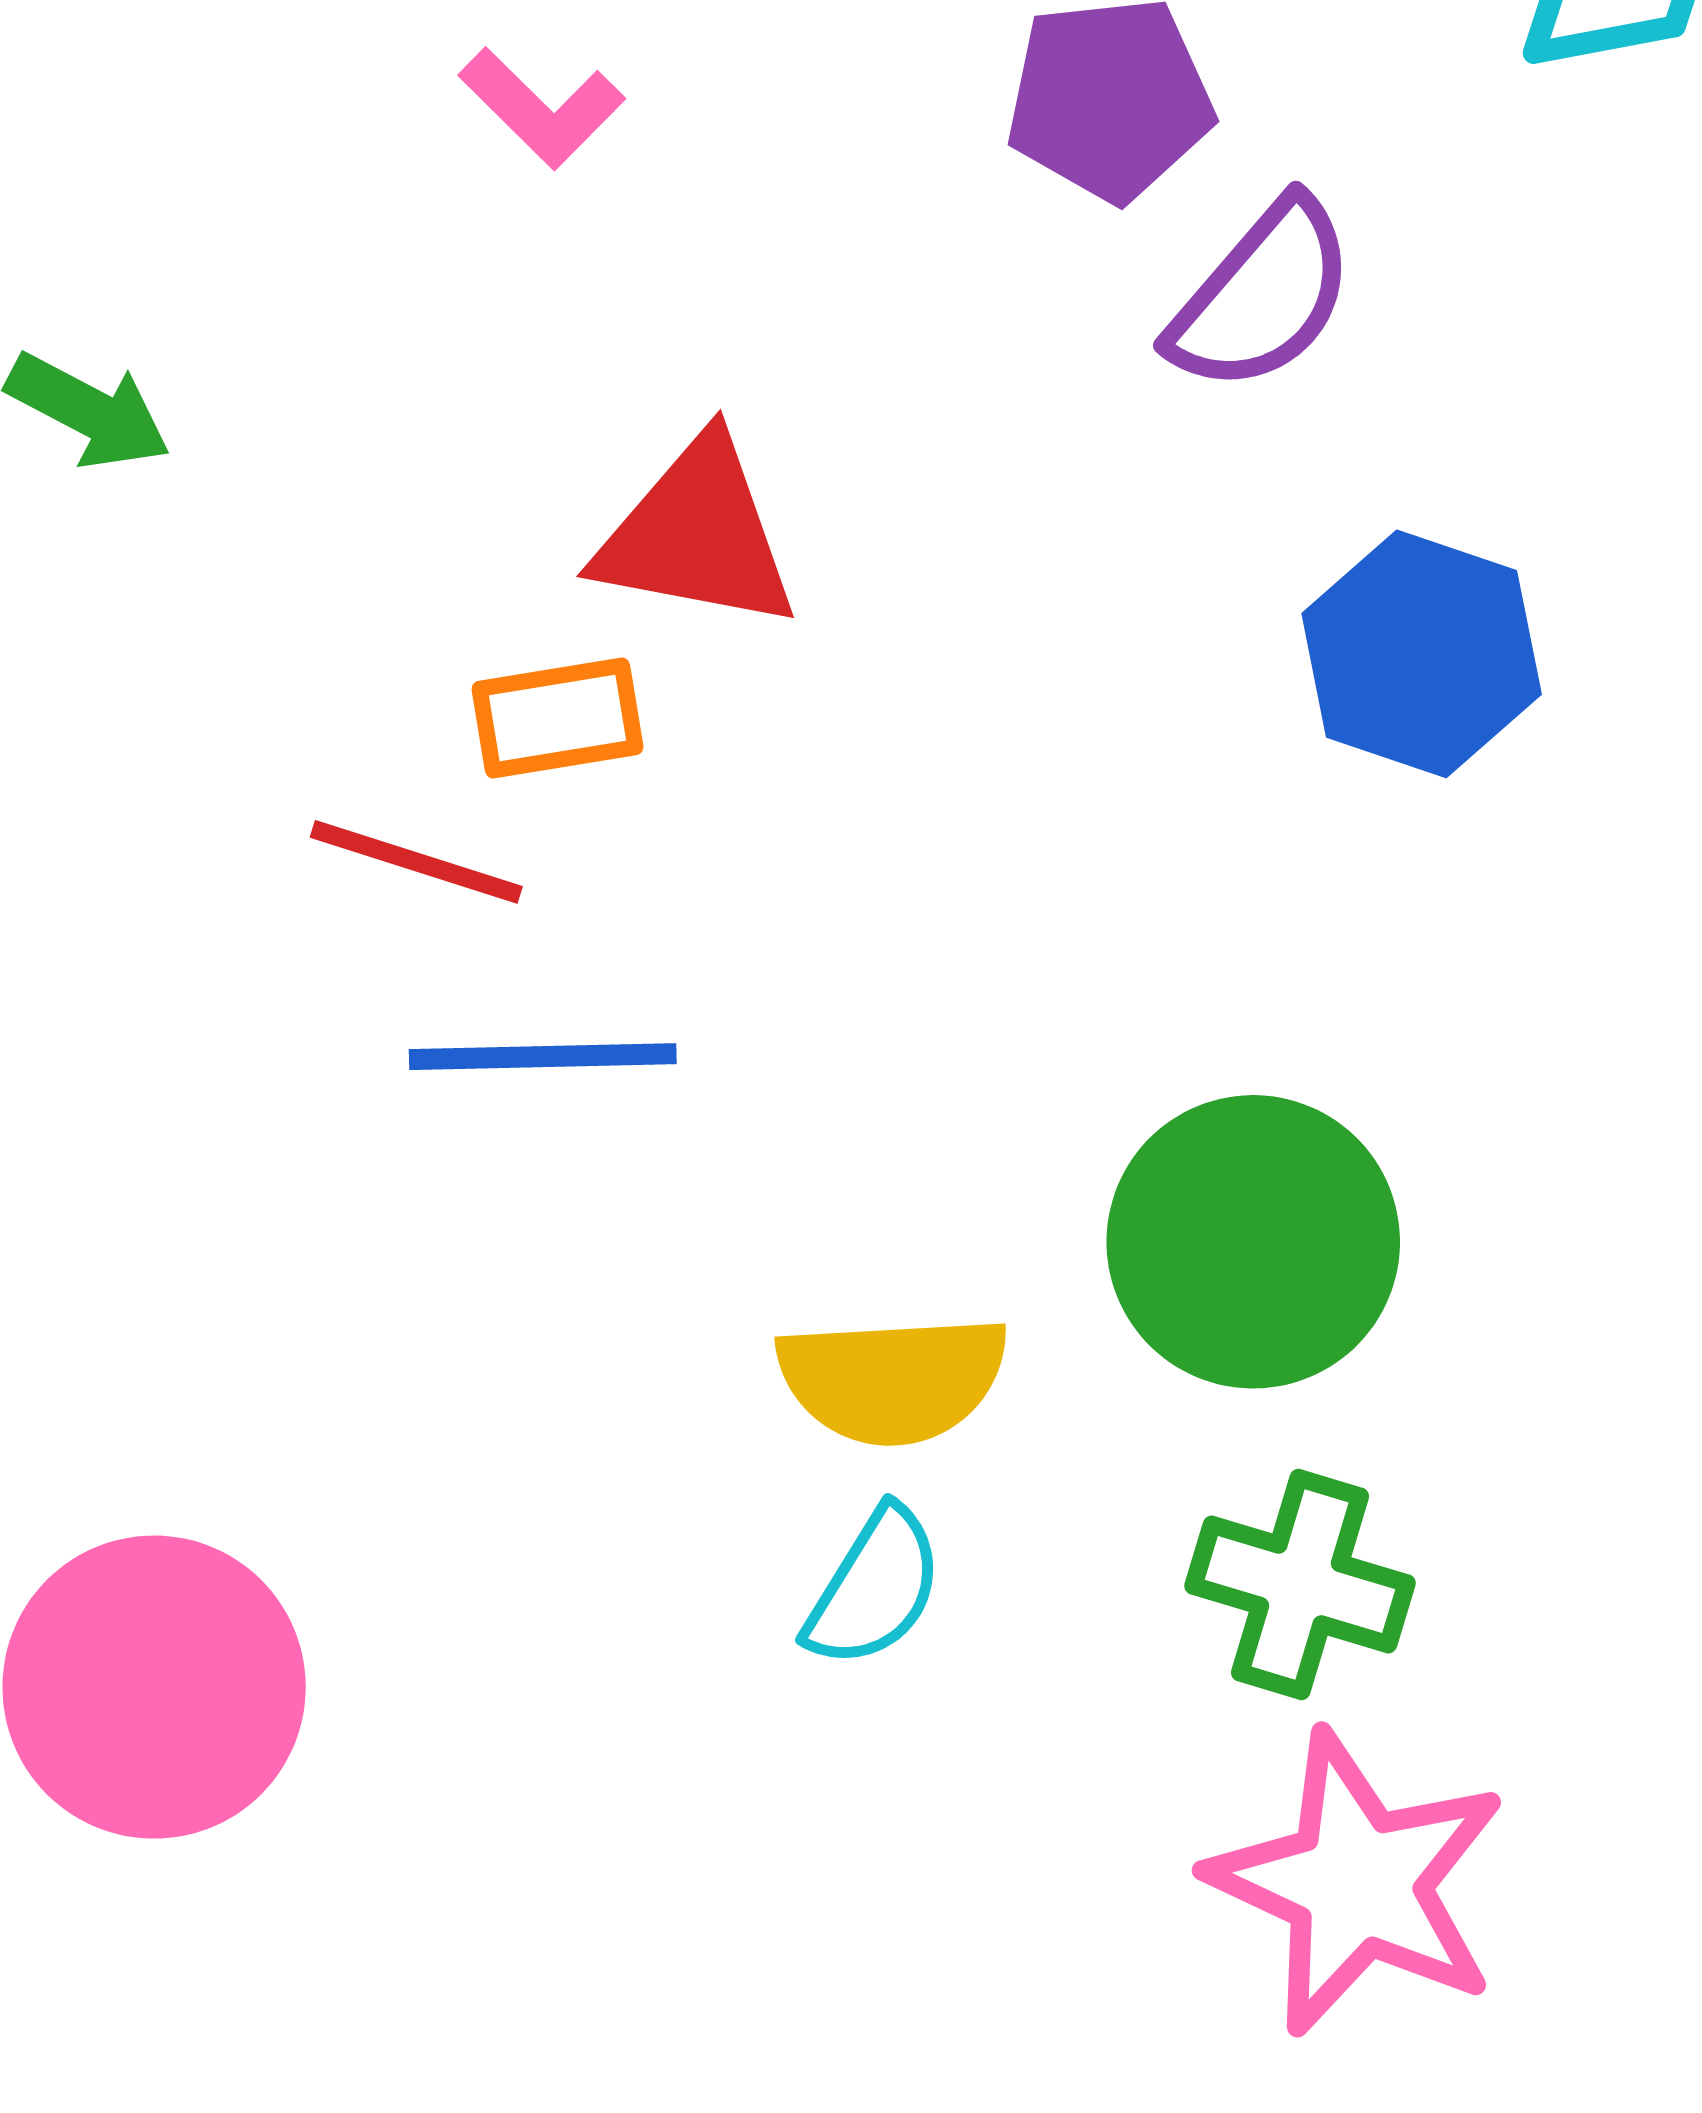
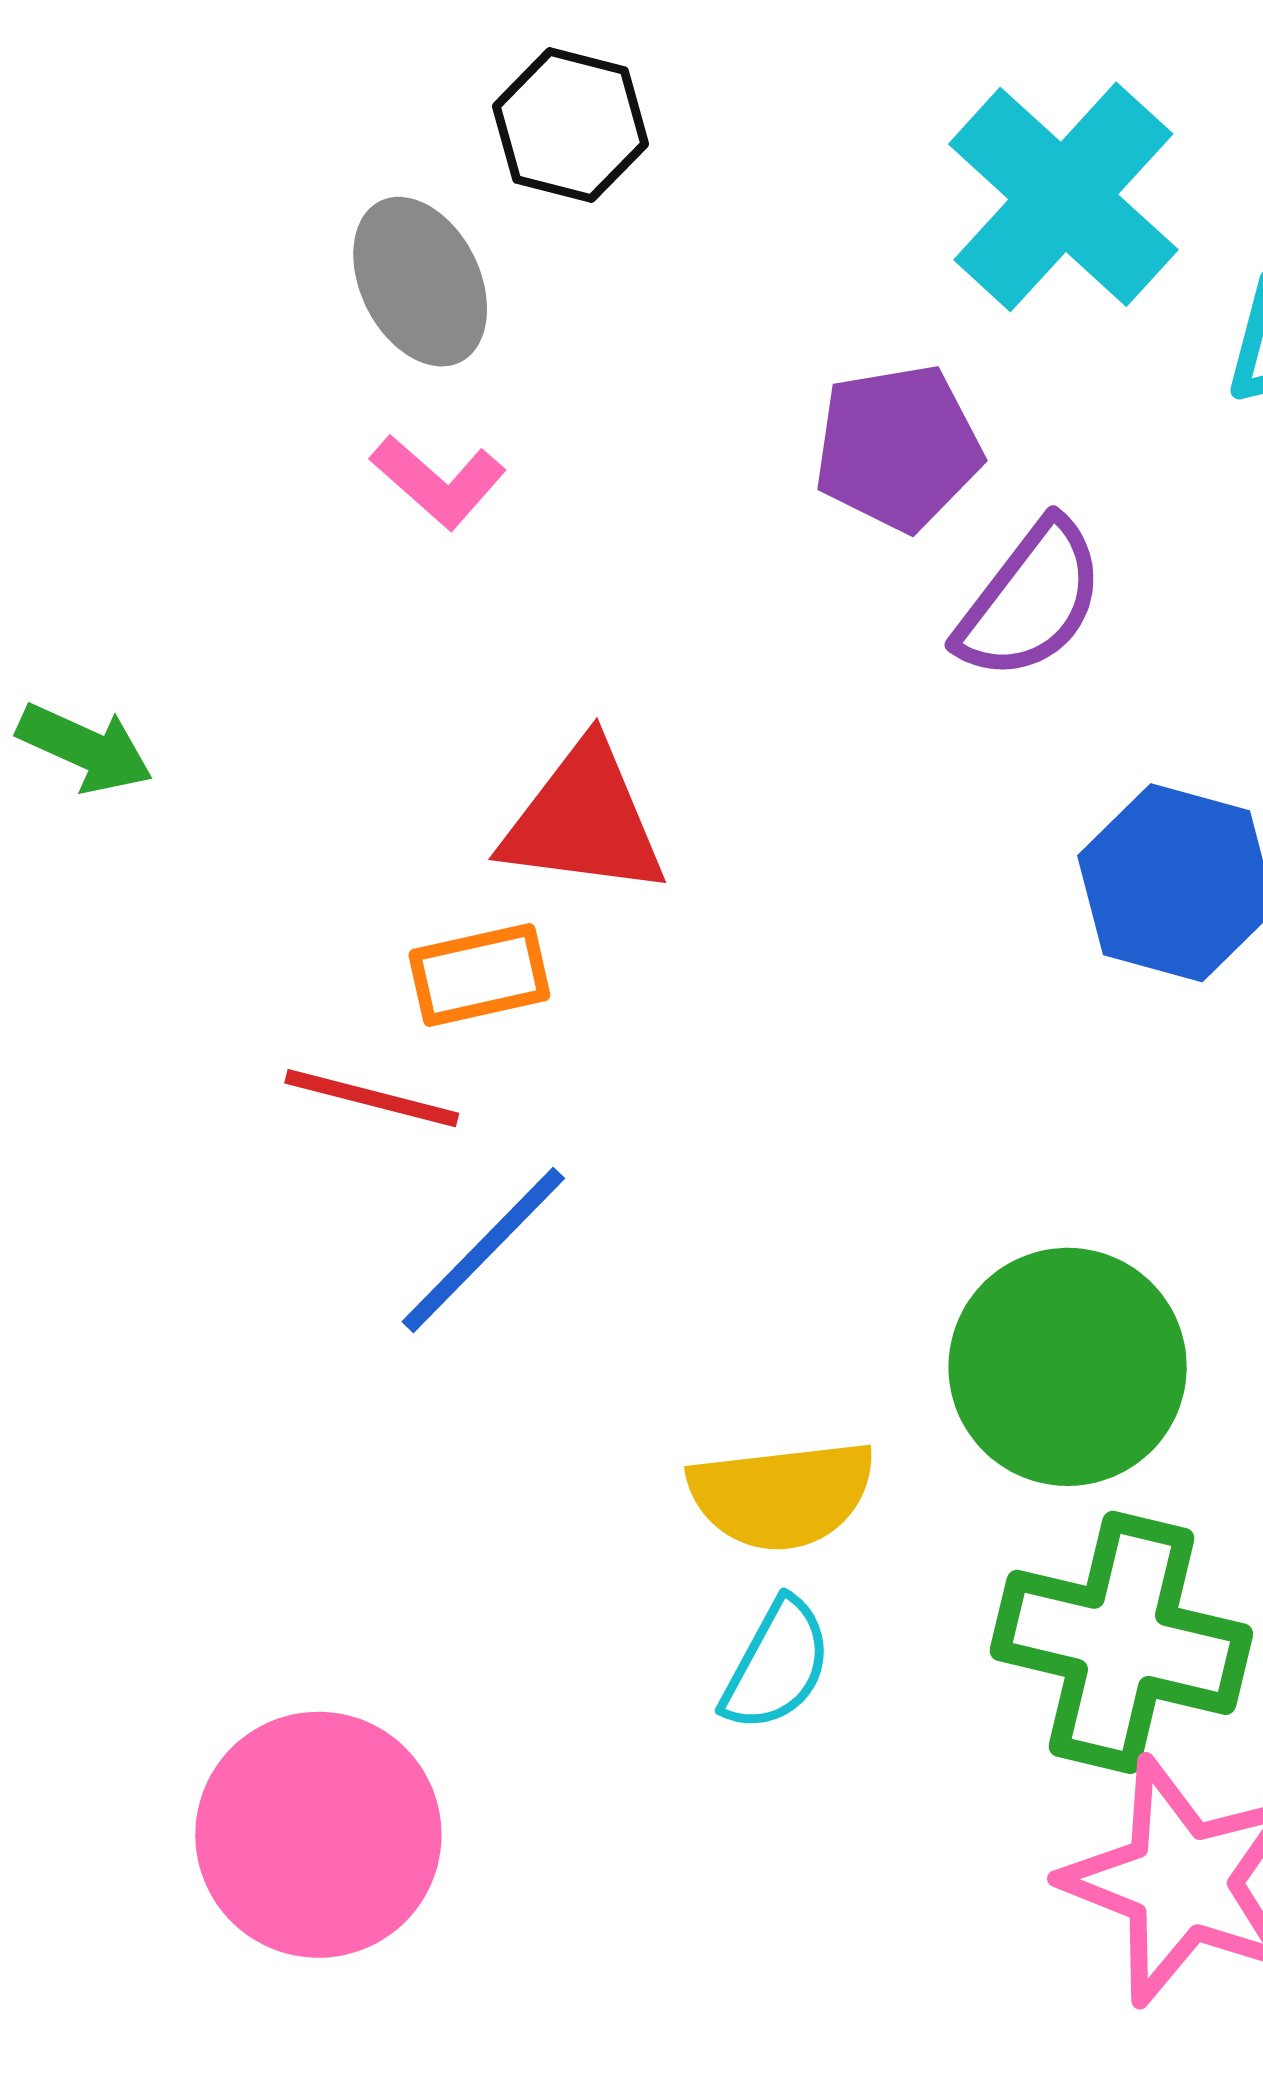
blue line: (543, 1057) -> (483, 1250), turned -41
green cross: (1300, 1584) -> (1121, 1642), size x1.4
pink circle: (154, 1687) -> (318, 1835), moved

